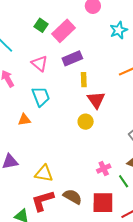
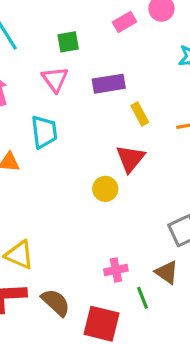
green square: (41, 25) -> (68, 42), moved, turned 32
pink rectangle: (63, 31) -> (124, 22), moved, size x0.6
yellow rectangle: (84, 80) -> (140, 114), moved, turned -40

